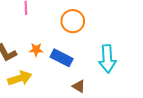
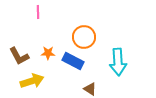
orange circle: (73, 21) -> (84, 37), moved

